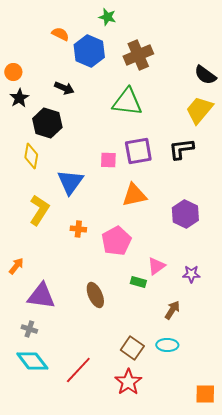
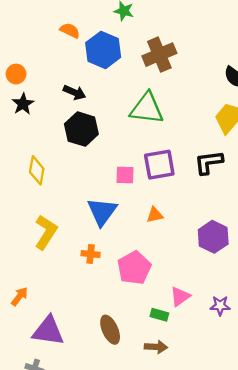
black hexagon: (47, 123) -> (81, 129), moved
blue triangle: (70, 182) -> (102, 212), moved
orange triangle: (134, 195) -> (155, 215), size x0.6
brown arrow: (172, 310) -> (156, 347), moved, turned 60

